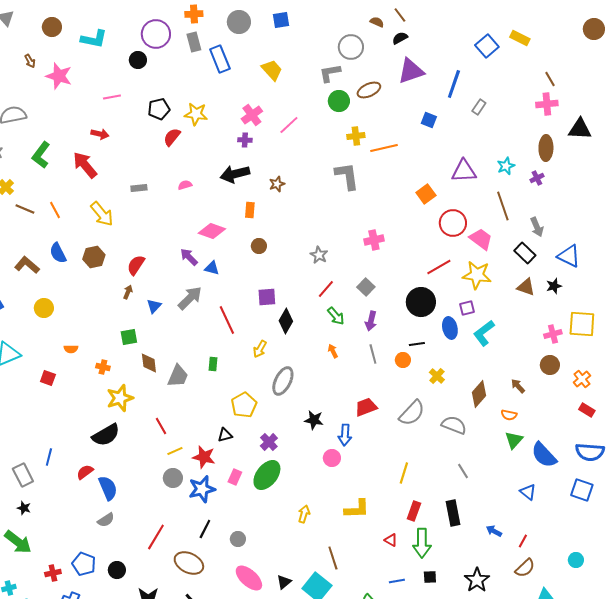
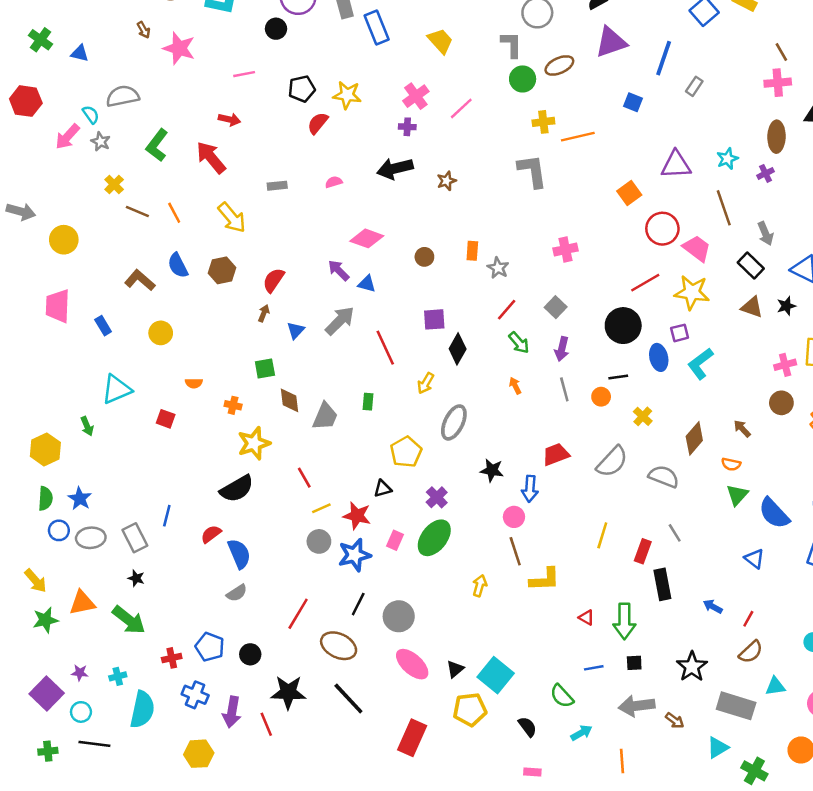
gray L-shape: (330, 73) -> (512, 45), turned 100
orange rectangle: (250, 210) -> (472, 251), moved
red rectangle: (414, 511) -> (643, 551), moved
gray circle: (238, 539) -> (399, 616), size x1.6
brown line: (333, 558) -> (515, 551), moved

